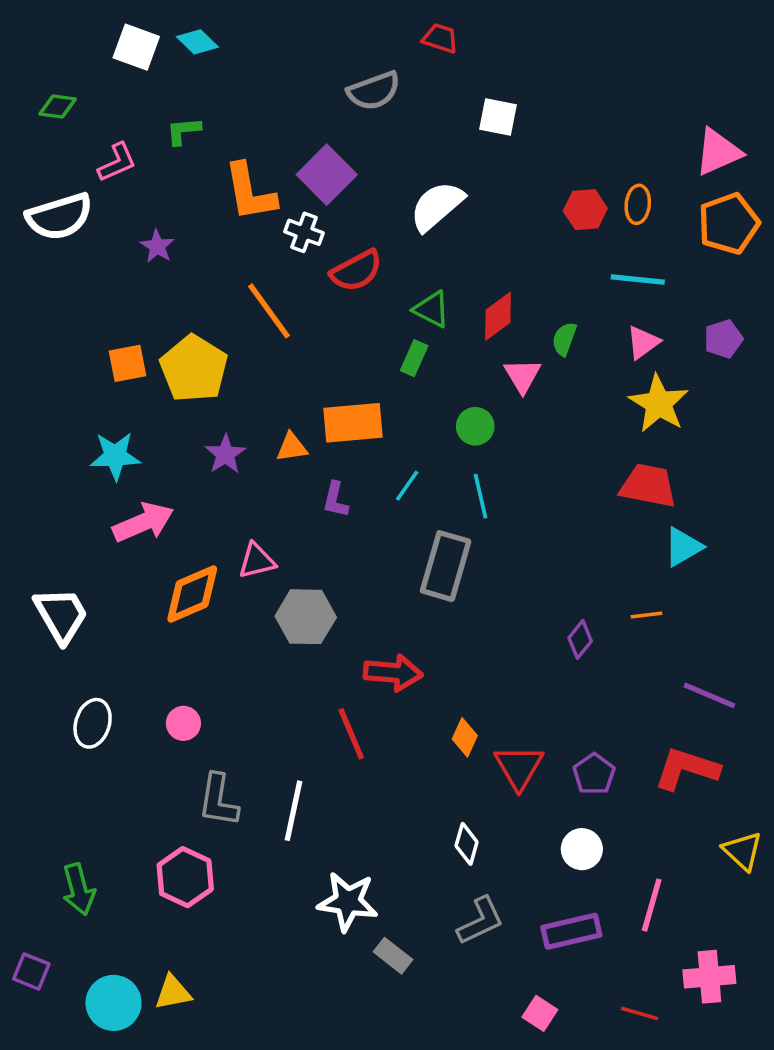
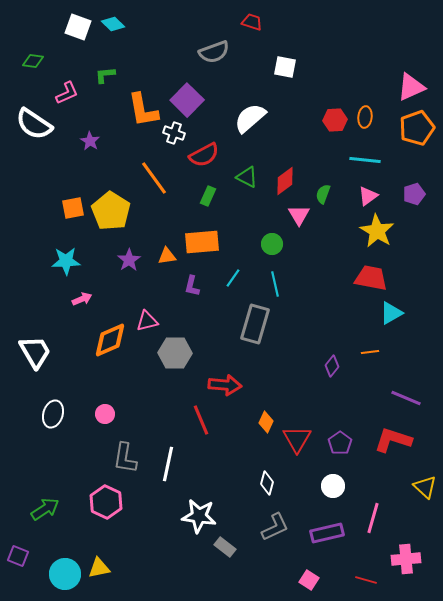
white semicircle: (59, 217) -> (34, 124), turned 51
green rectangle: (414, 358) -> (208, 196), moved
pink arrow: (143, 522) -> (82, 299), size x0.6
green arrow: (79, 889) -> (45, 509), turned -108

